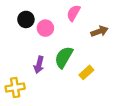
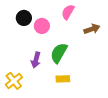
yellow rectangle: (86, 72) -> (63, 79), moved, turned 40
yellow cross: (15, 88) -> (14, 81), turned -30

